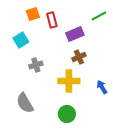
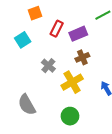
red rectangle: (52, 20) -> (57, 29), moved, turned 42
gray cross: (36, 65) -> (48, 66), moved, turned -32
yellow cross: (69, 81) -> (72, 82), turned -30

